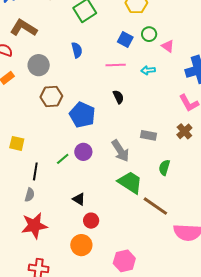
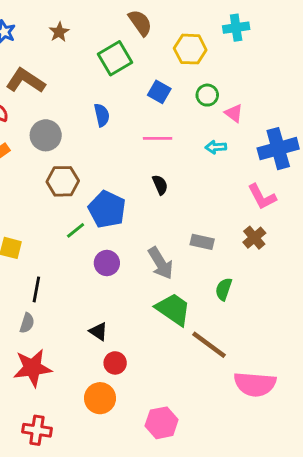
blue square: (125, 39) -> (159, 92), moved
cyan arrow: (148, 70) -> (216, 147), moved
green line: (63, 159) -> (76, 230), moved

